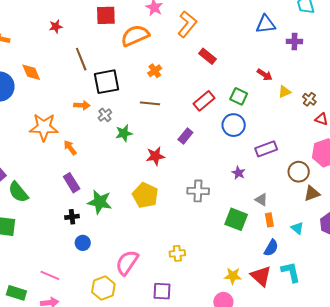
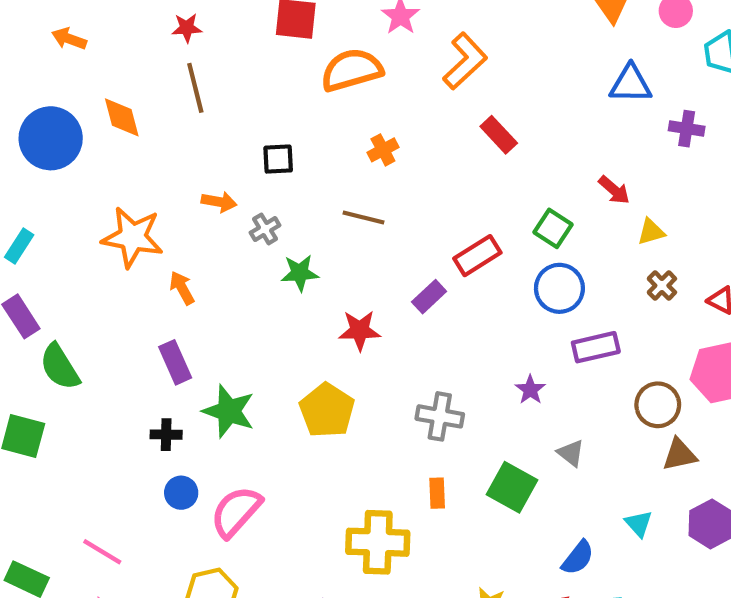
brown line: (81, 59) -> (195, 88), moved
black square: (107, 82) -> (278, 159), size x0.6
brown cross: (309, 99) -> (662, 286), moved
red rectangle: (204, 101) -> (477, 256), moved
blue circle: (234, 125) -> (559, 288), moved
orange rectangle: (269, 220) -> (437, 493), moved
yellow cross: (177, 253) -> (378, 542), size x1.8
pink semicircle: (127, 263) -> (236, 512), moved

